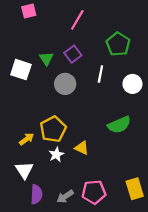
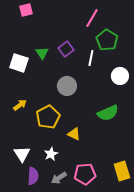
pink line: (77, 20) -> (92, 18), moved
white line: (100, 74) -> (91, 58), moved
gray circle: (65, 84) -> (67, 86), moved
yellow arrow: (26, 139) -> (20, 105), moved
white star: (56, 155) -> (51, 154), moved

